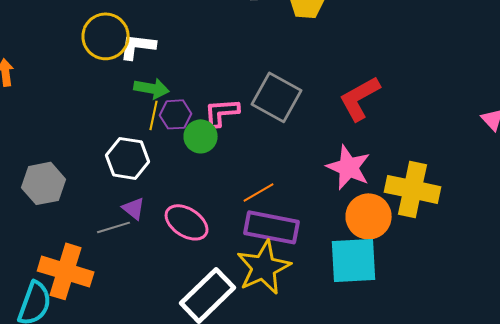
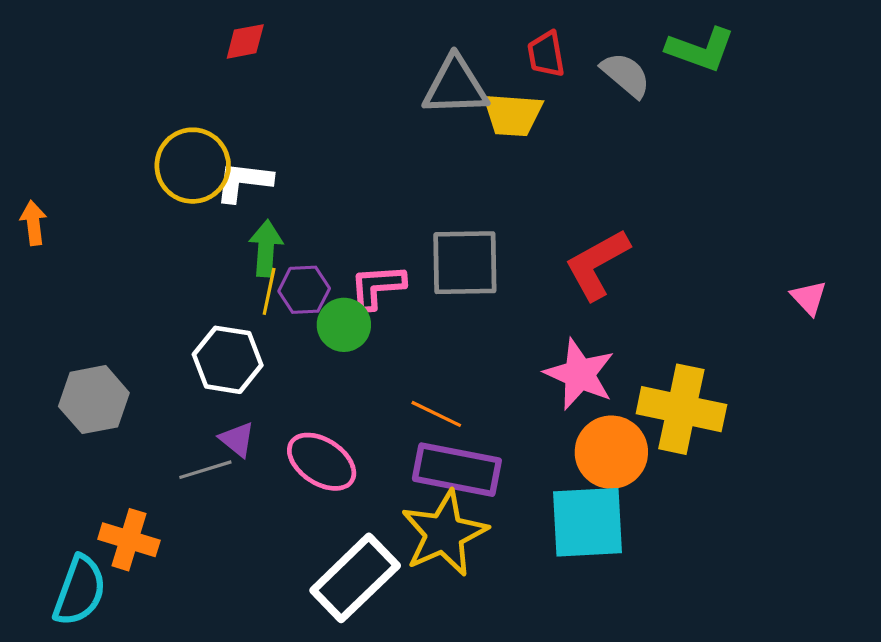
green arrow: (152, 88) -> (266, 248), turned -96
gray square: (277, 97) -> (465, 263), turned -30
orange line: (259, 192) -> (436, 414), turned 56
orange cross: (66, 271) -> (129, 540), size x0.7

